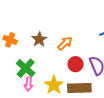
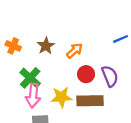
pink arrow: (29, 84) -> (33, 96), size x1.5
yellow star: (54, 85) -> (61, 97), turned 30

